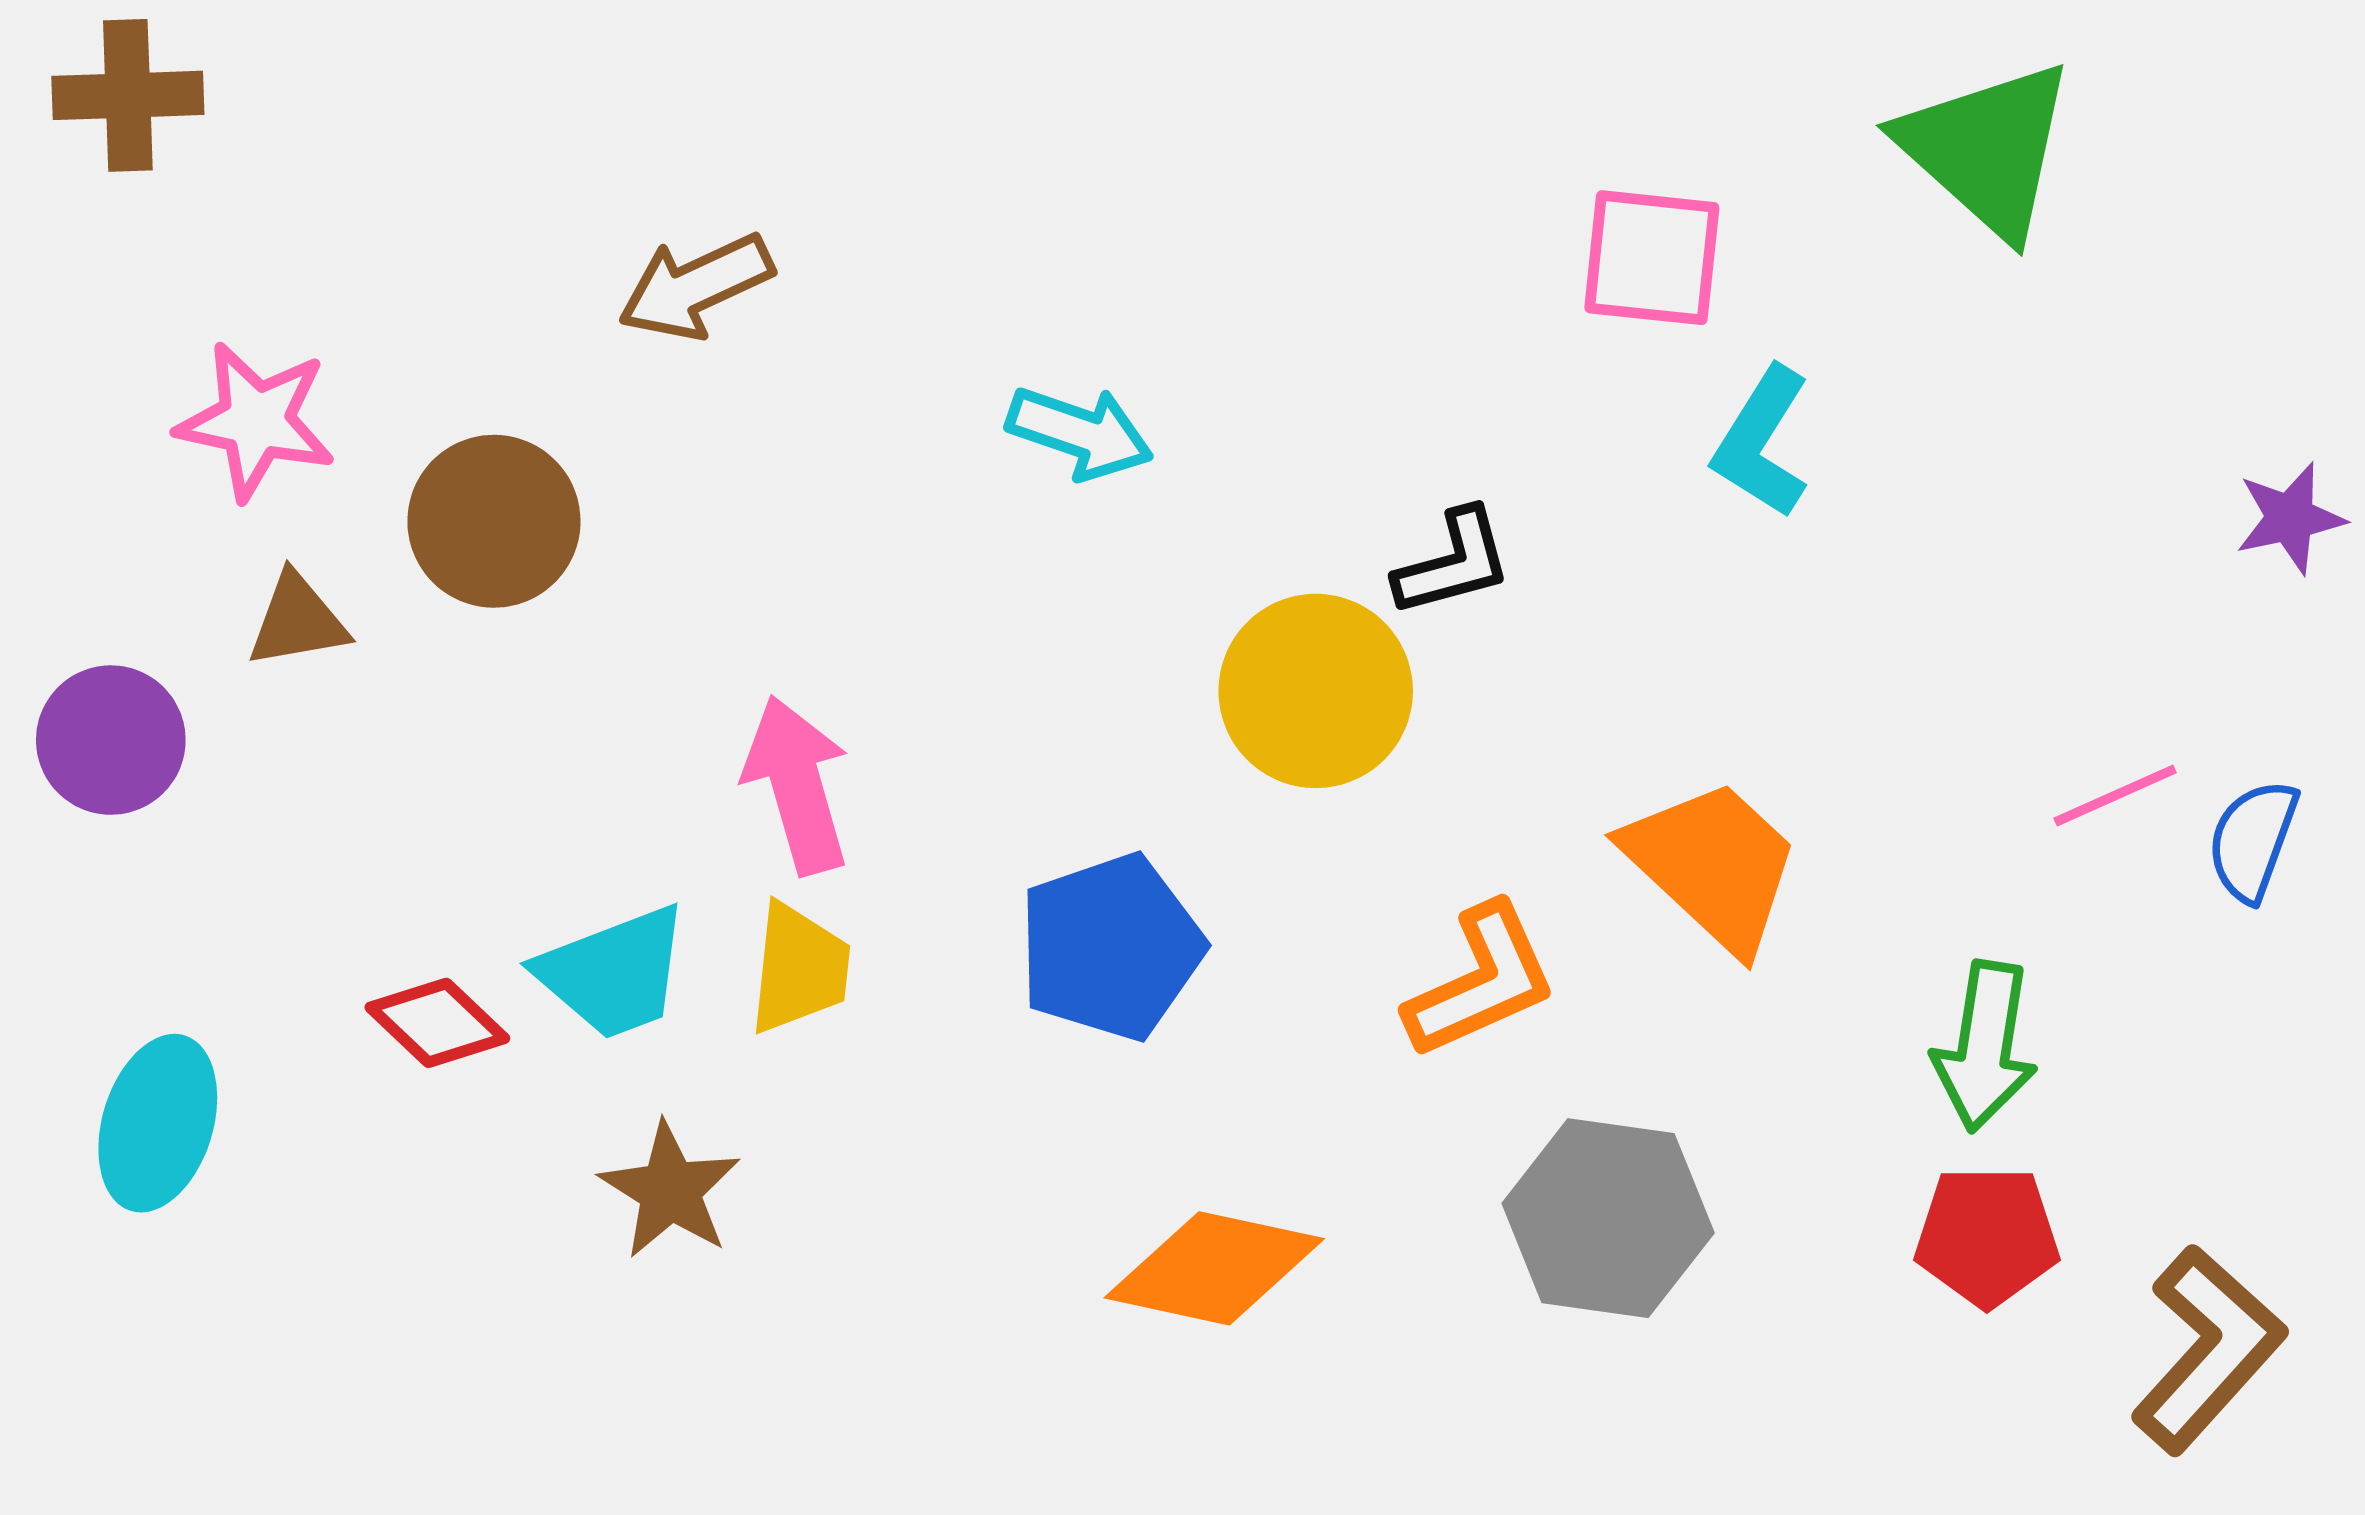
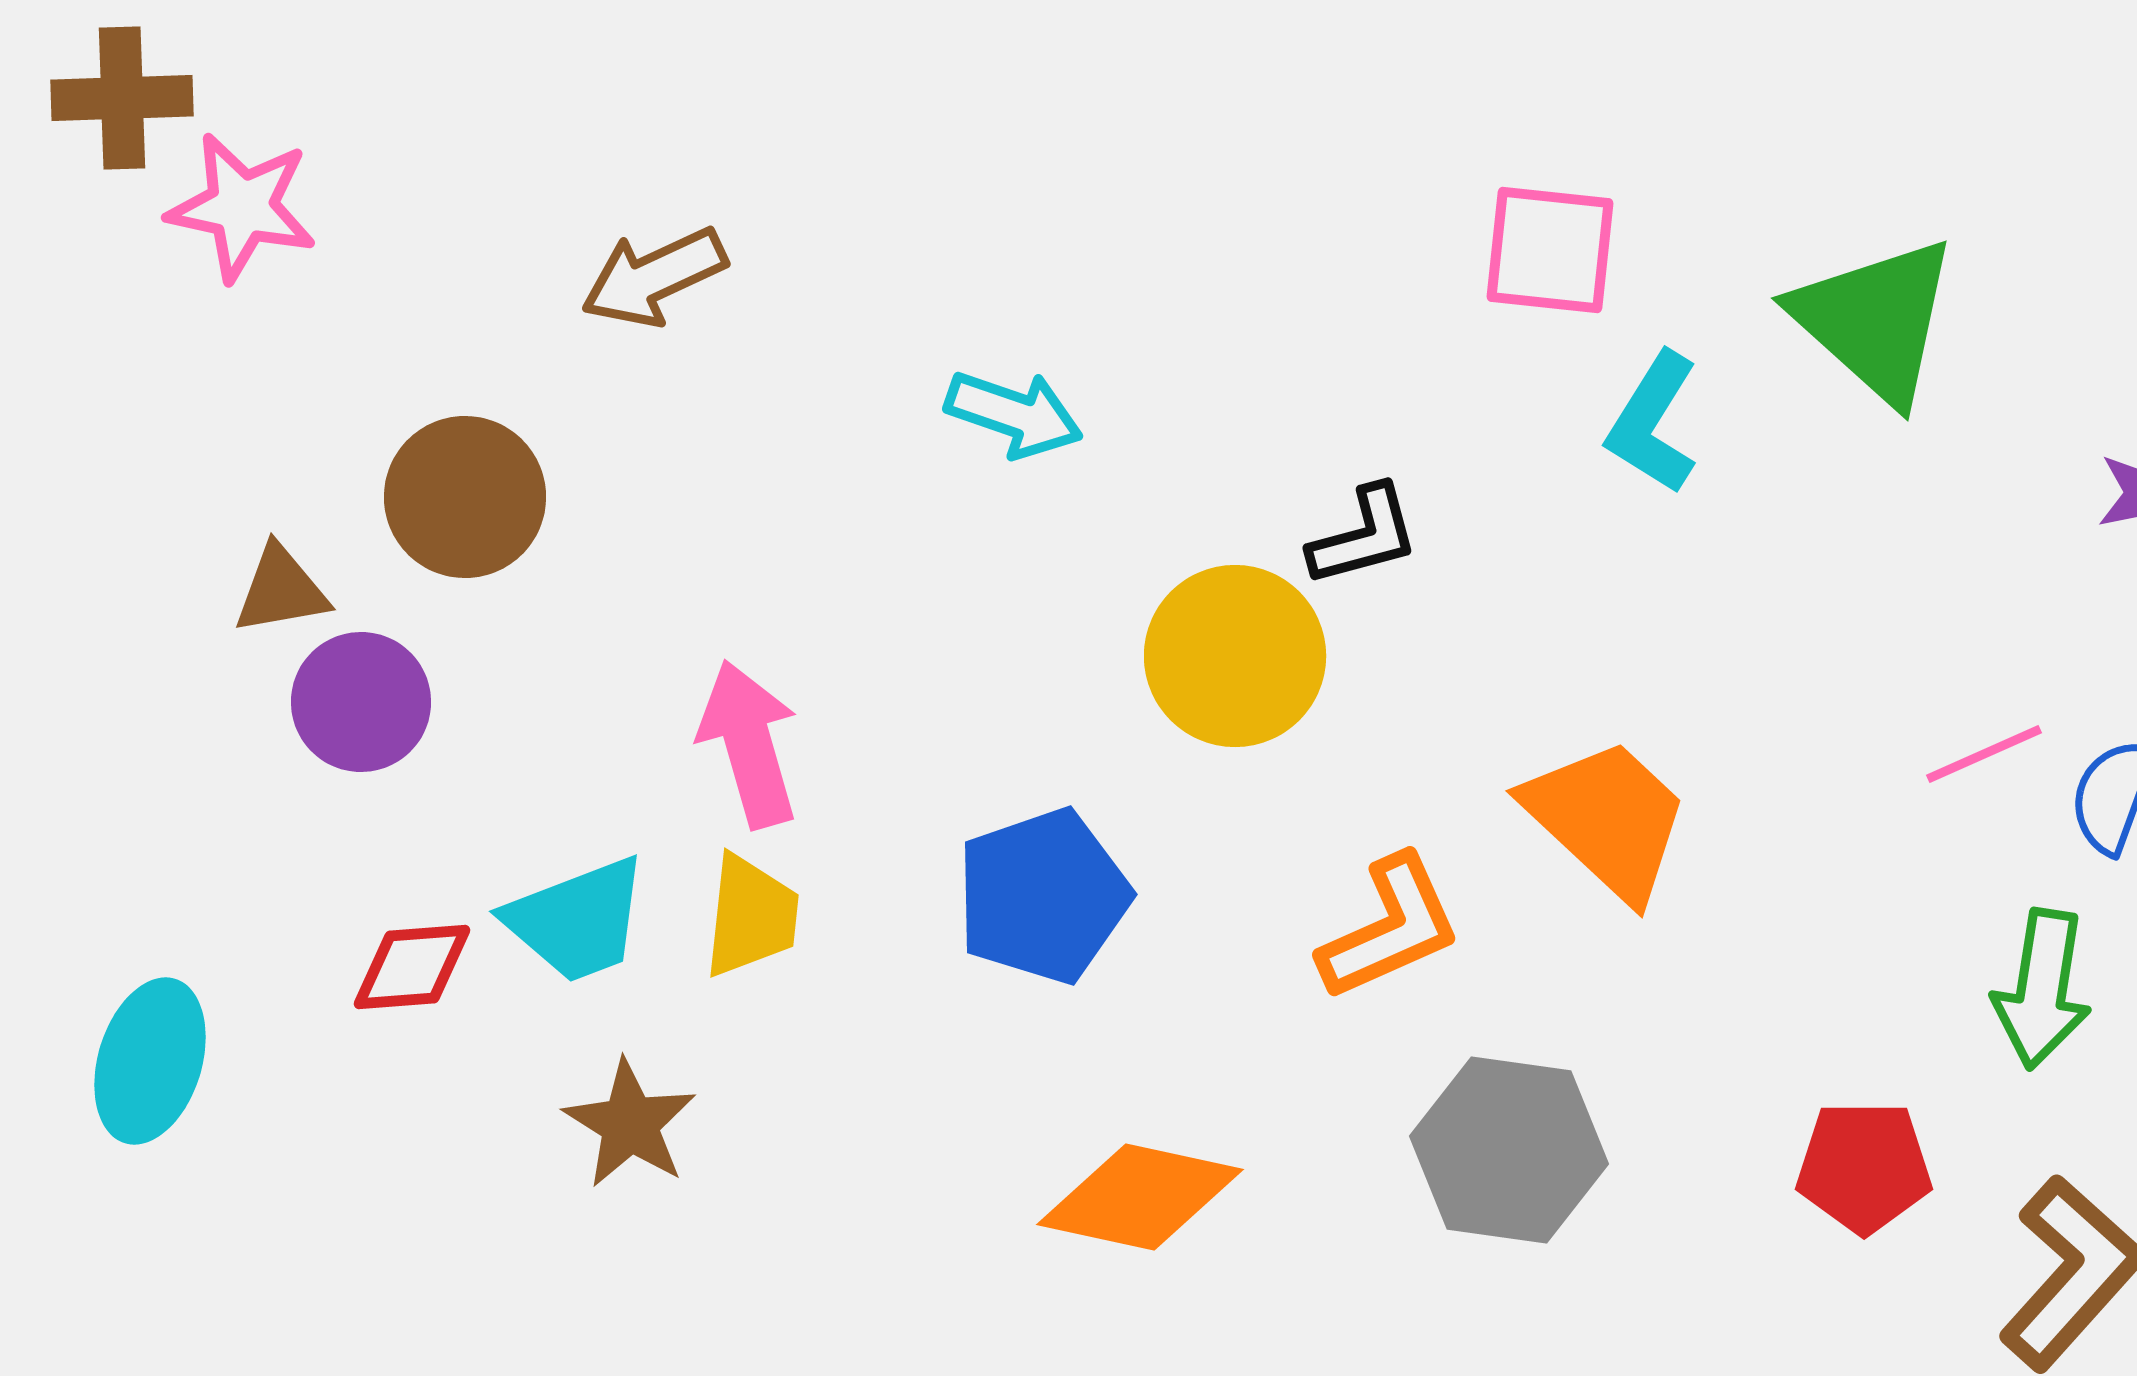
green triangle: (1987, 149) -> (1875, 320), moved
pink star: (256, 421) -> (242, 207), moved
purple circle: (111, 740) -> (361, 702), moved
red diamond: (437, 1023) -> (412, 967), turned -48
green arrow: (1985, 1046) -> (2042, 989), moved

